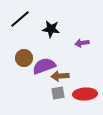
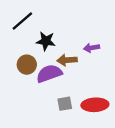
black star: (51, 29) -> (46, 41), moved
brown arrow: (60, 76) -> (67, 60), moved

